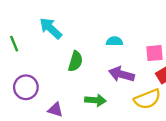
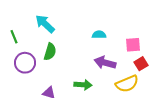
green semicircle: (75, 61) -> (50, 52), moved
purple circle: (26, 87) -> (25, 63), moved

